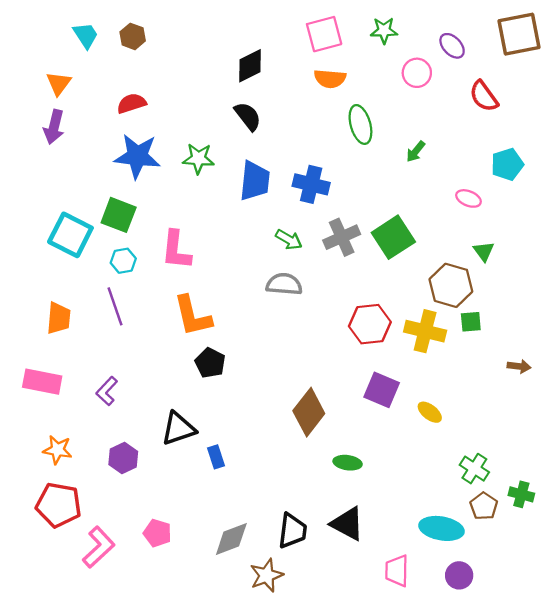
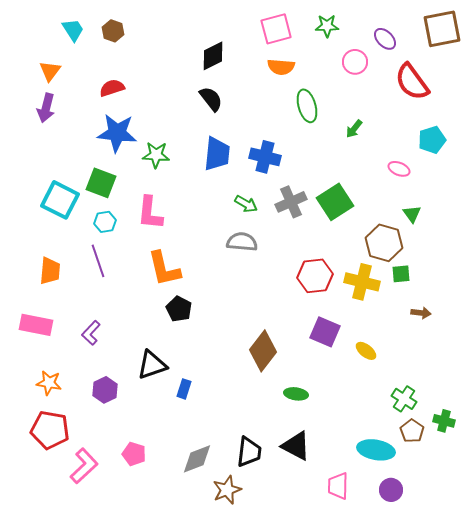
red semicircle: (484, 96) -> (412, 82), size x1.4
green star: (198, 159) -> (156, 155), moved
brown arrow: (519, 366) -> (421, 313), moved
blue rectangle: (216, 457) -> (184, 389), turned 36

